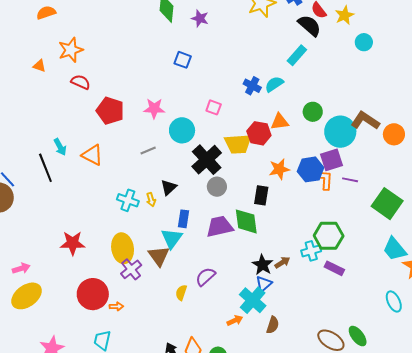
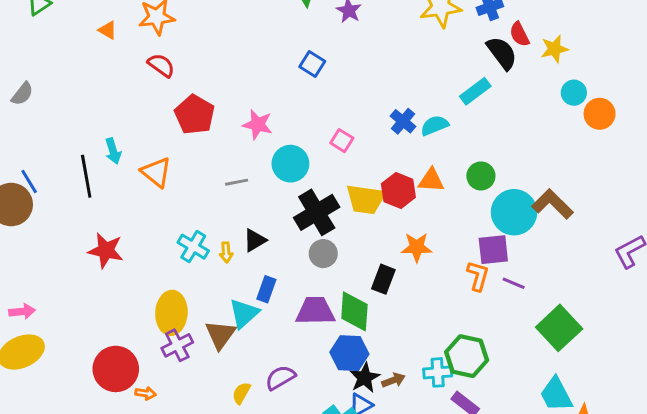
orange circle: (394, 134) -> (600, 114), moved
blue hexagon: (311, 169) -> (349, 353), moved
red star: (73, 243) -> (106, 251), moved

